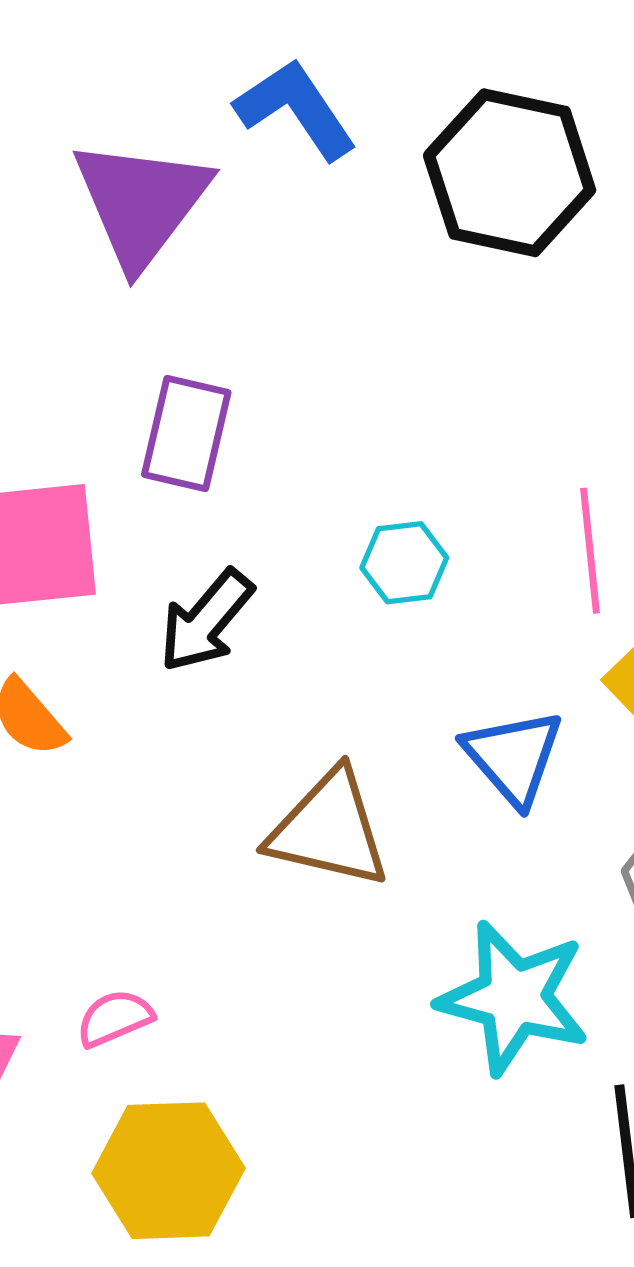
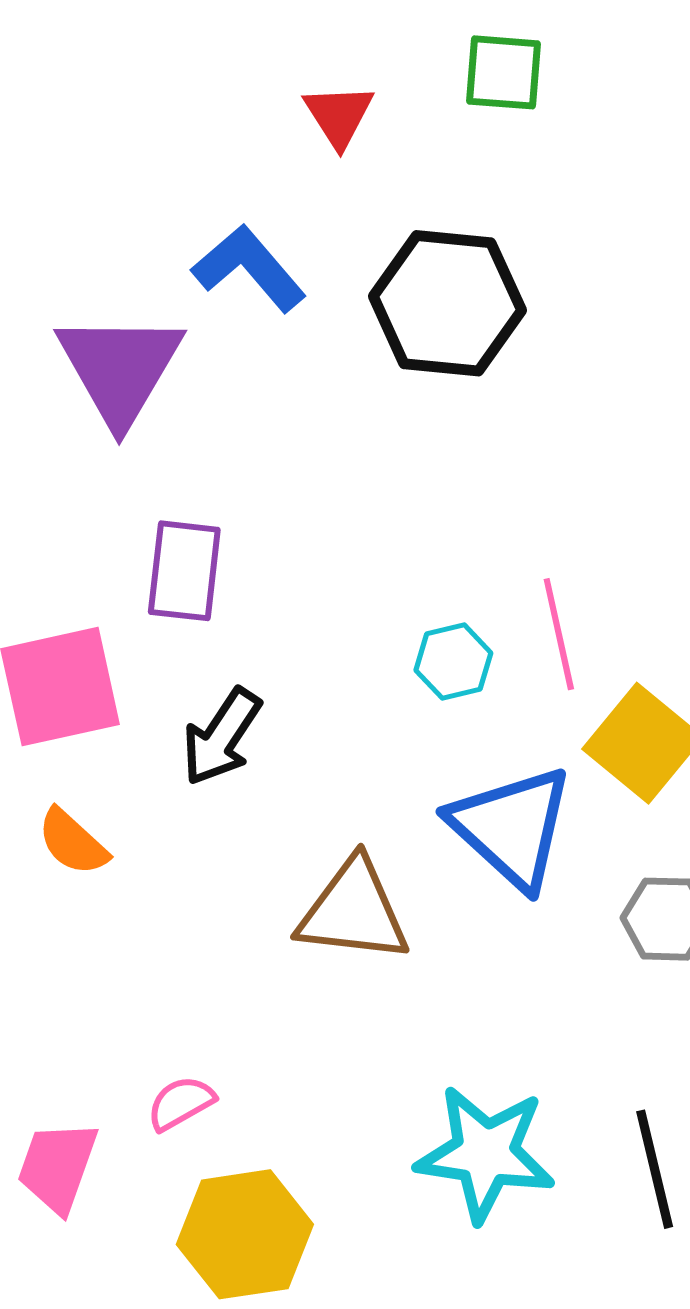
cyan hexagon: (404, 563) -> (453, 662), moved
blue triangle: (513, 757) -> (512, 827), size x1.4
cyan star: (514, 998) -> (485, 1154), moved

